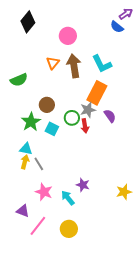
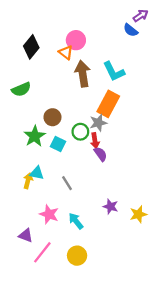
black diamond: (28, 22) -> (31, 47), moved
orange triangle: (53, 63) -> (66, 52), moved, turned -32
purple semicircle: (110, 116) -> (100, 154), moved
cyan triangle: (26, 149) -> (37, 173), moved
gray line: (39, 164) -> (67, 183), moved
purple star: (83, 185) -> (111, 207), moved

